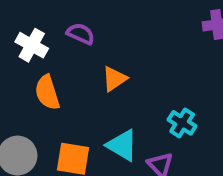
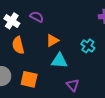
cyan cross: (182, 123) -> (88, 46), moved
cyan triangle: (122, 145) -> (59, 61), moved, turned -30

